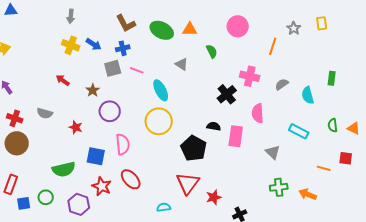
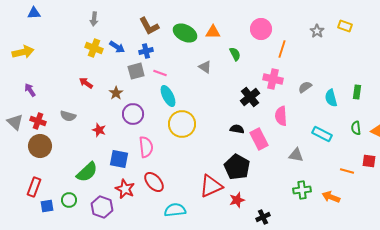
yellow rectangle: (322, 23) -> (345, 26), turned -64
orange line: (273, 46) -> (282, 49), moved
green rectangle: (332, 78) -> (357, 92), moved
cyan ellipse: (161, 90) -> (168, 96), moved
pink rectangle: (236, 136) -> (259, 139), turned -35
black pentagon: (194, 148) -> (237, 167), moved
gray triangle: (273, 152) -> (296, 155), turned -35
green semicircle: (64, 169) -> (87, 172), turned -30
red triangle: (188, 183) -> (211, 186), turned 30
cyan semicircle: (164, 207) -> (175, 210), moved, size x1.5

